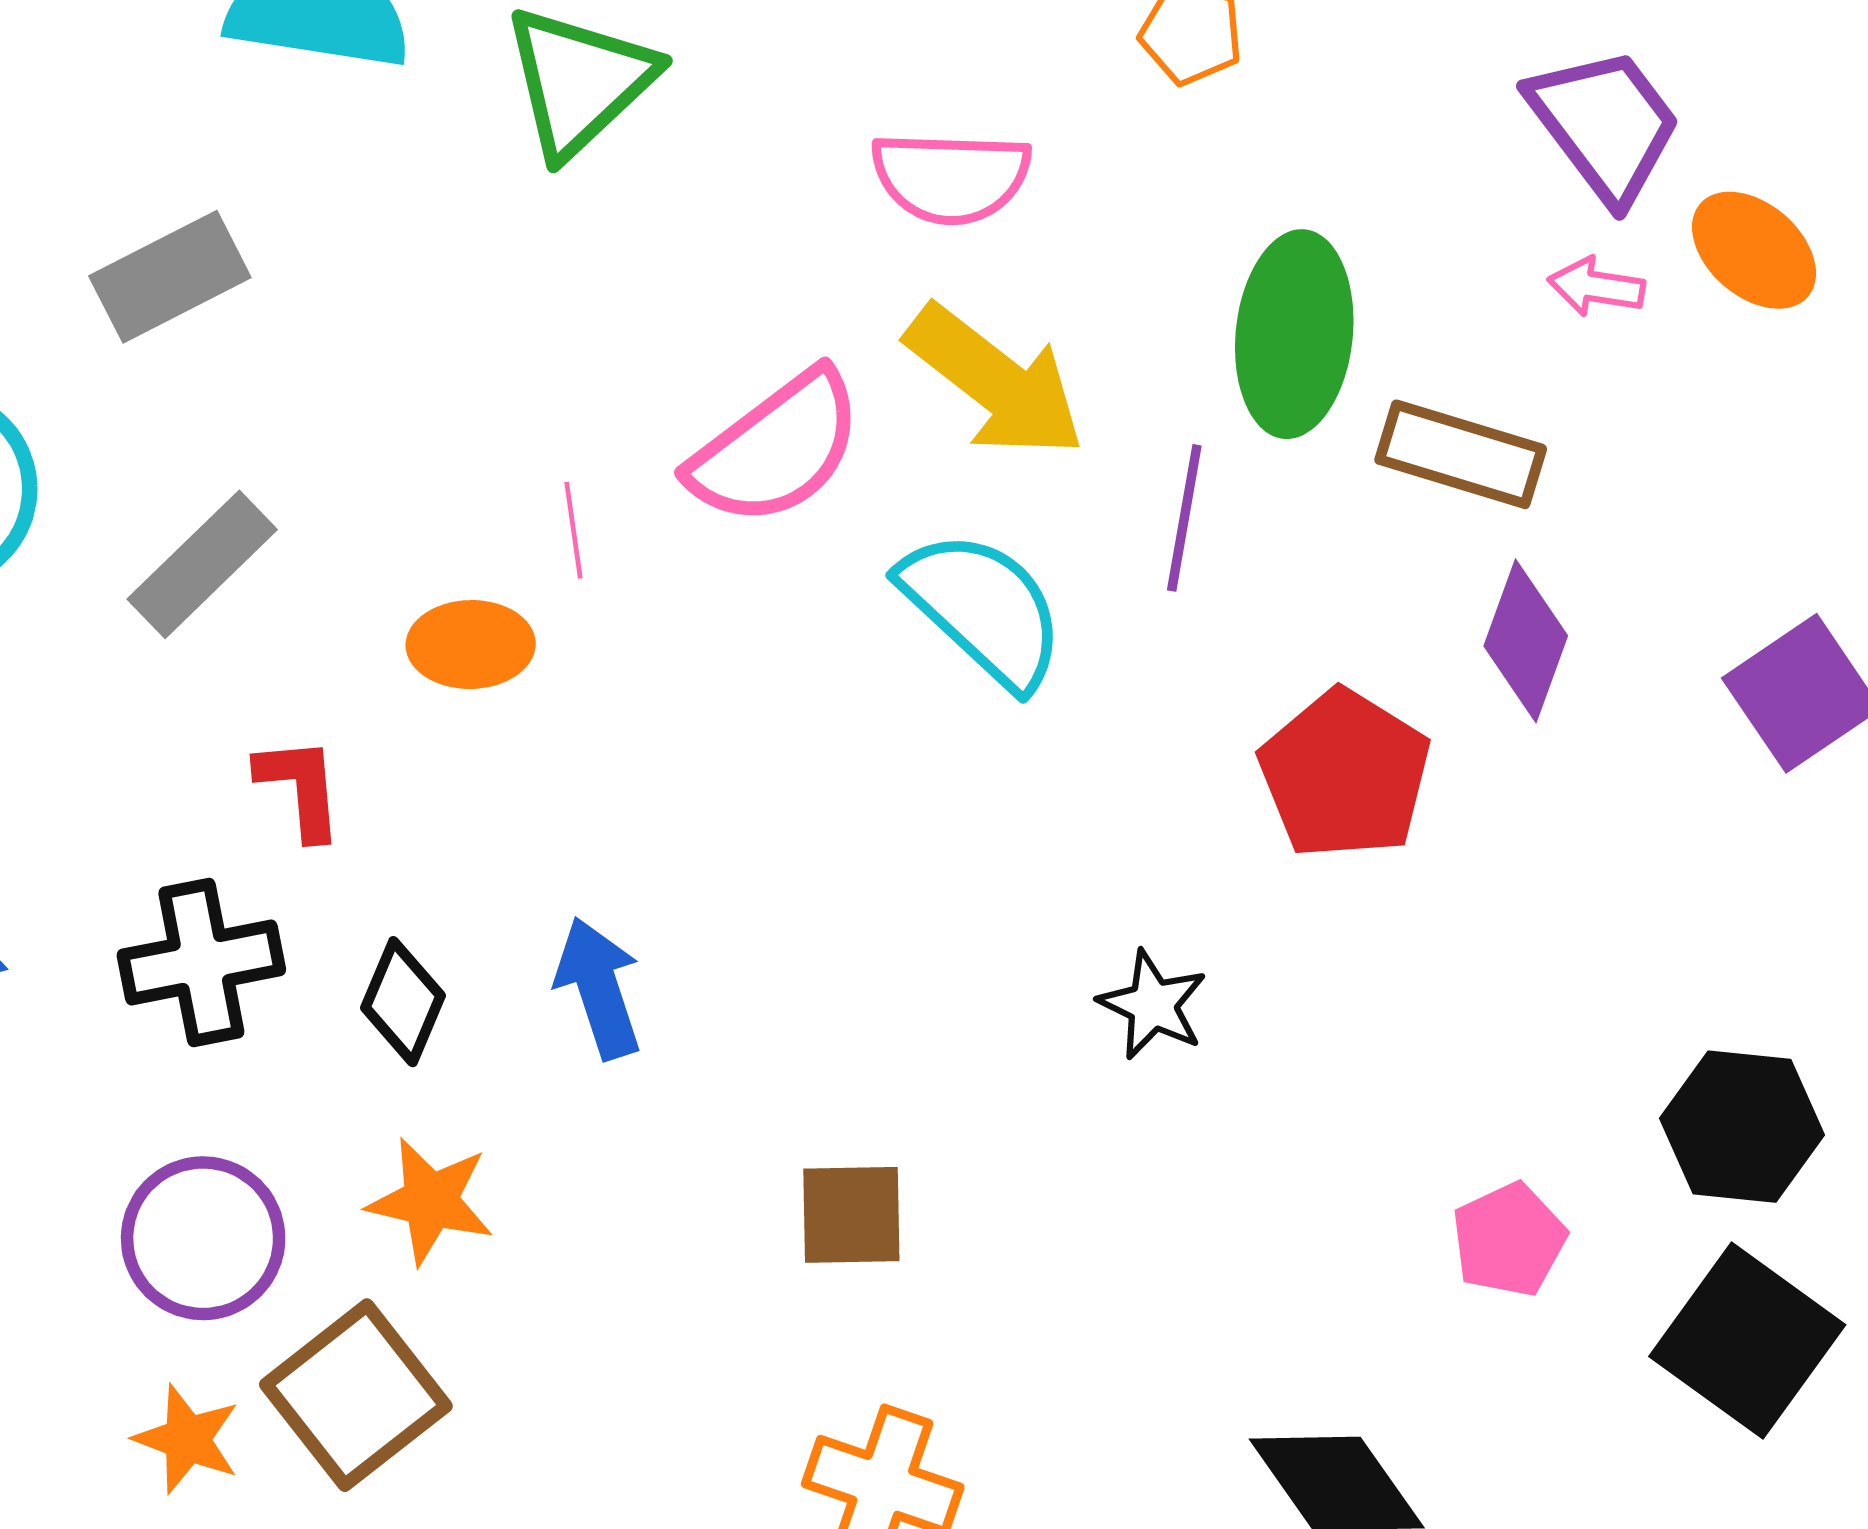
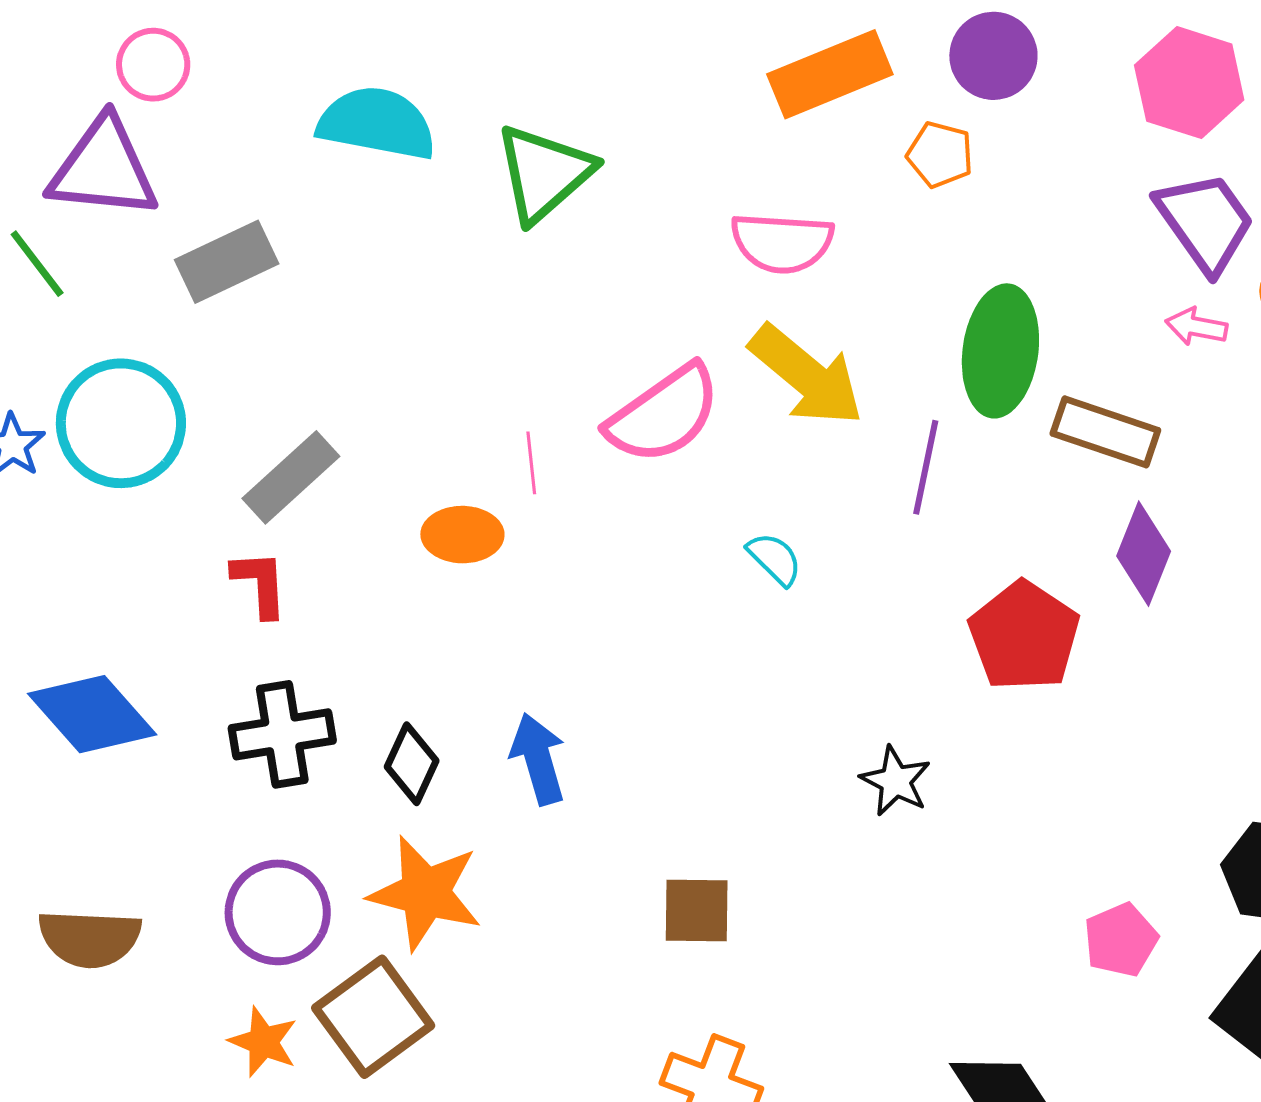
gray rectangle: (170, 277) -> (227, 262), moved
cyan semicircle: (983, 609) -> (775, 559), moved, size x0.5
red L-shape: (300, 788) -> (260, 584), moved
orange star: (430, 1201) -> (425, 893), size x1.4

